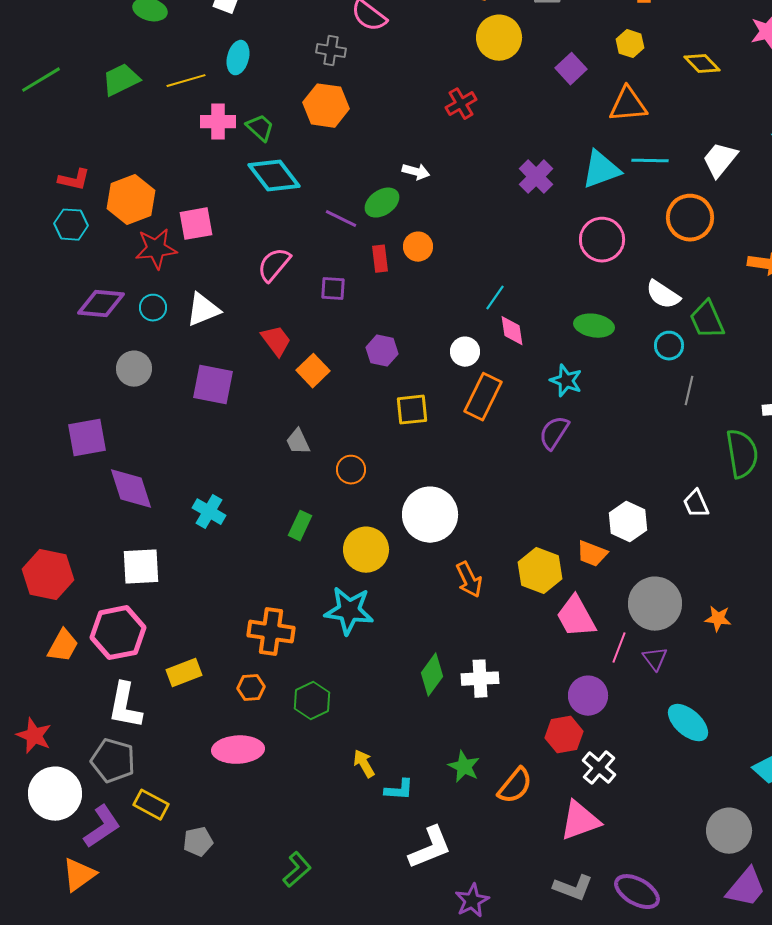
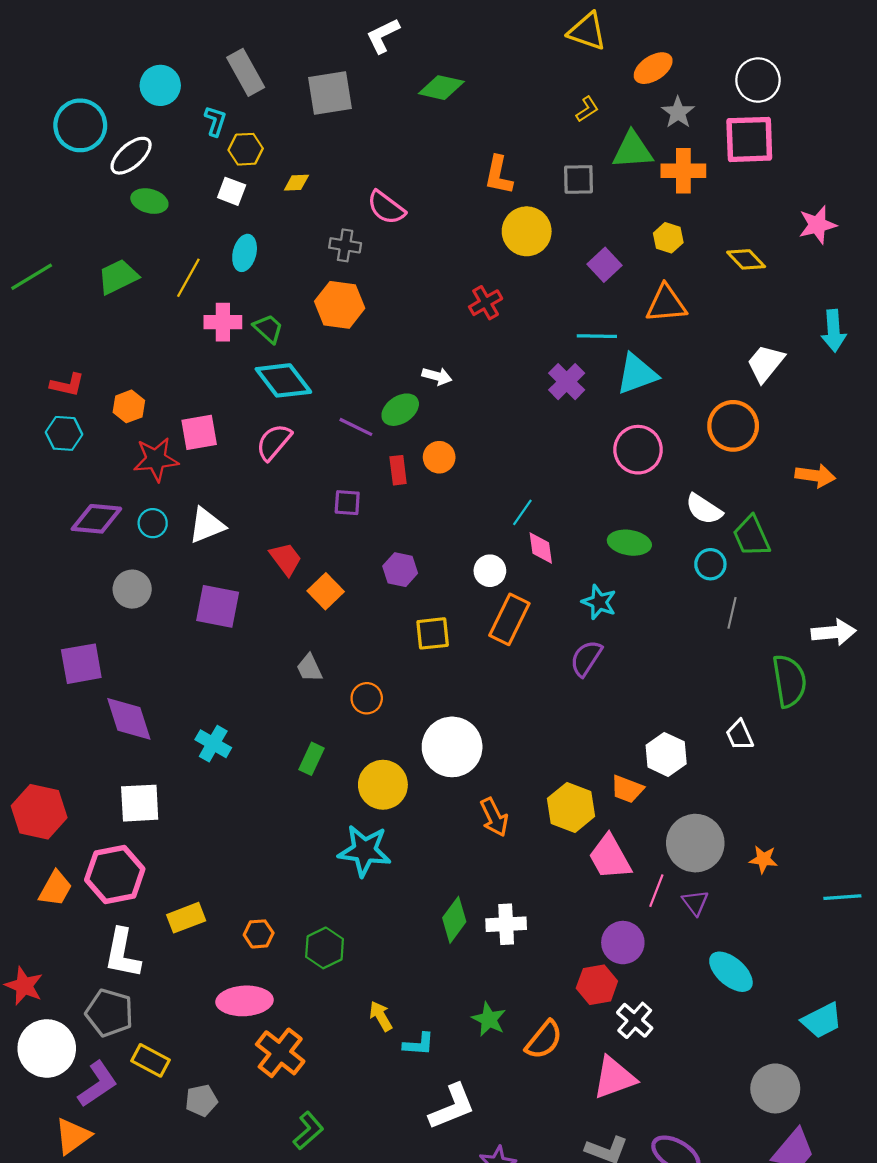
yellow line: (186, 81) -> (188, 278), turned -45
cyan line: (650, 161) -> (597, 336), moved
orange hexagon: (131, 200) -> (129, 406), size x0.6
pink semicircle: (274, 265) -> (274, 442), moved
orange cross: (271, 632) -> (280, 1053), moved, turned 30

